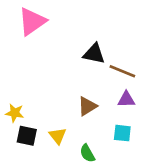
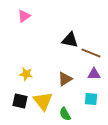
pink triangle: (32, 21) -> (24, 16), size x0.6
yellow star: (15, 113) -> (26, 74), moved
yellow triangle: (58, 136) -> (43, 101), size x1.5

